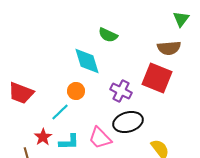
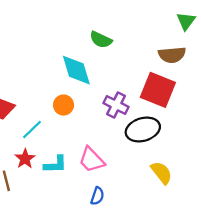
cyan line: (60, 112) -> (32, 130), moved
black ellipse: (128, 122) -> (143, 130), moved

